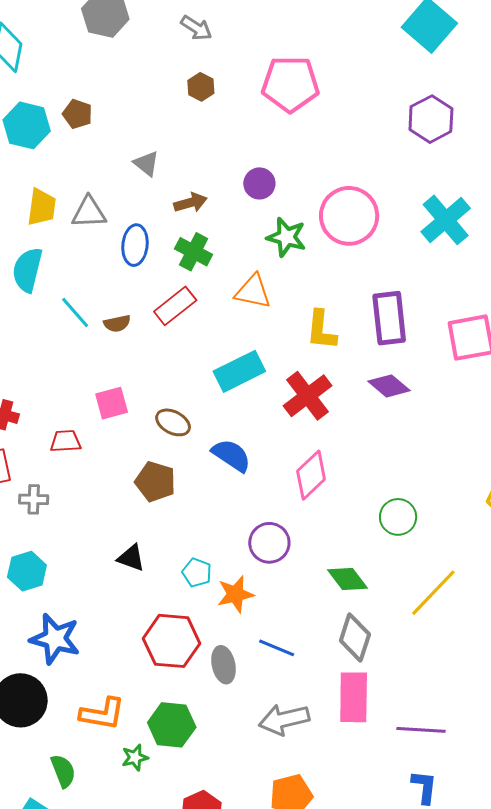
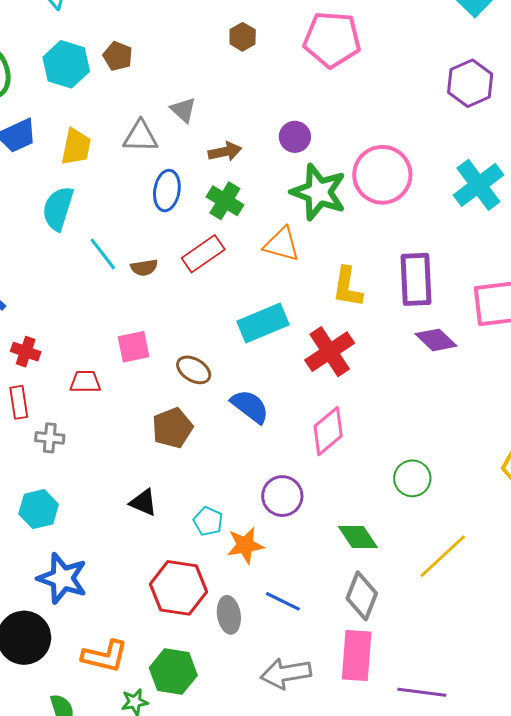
gray triangle: (89, 212) -> (140, 136), moved
green star: (286, 237) -> (319, 192), size x1.4
purple diamond: (389, 386) -> (436, 340), moved
brown pentagon: (155, 482) -> (172, 428), turned 30

